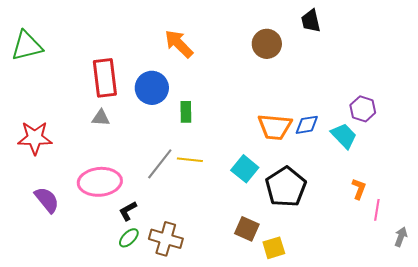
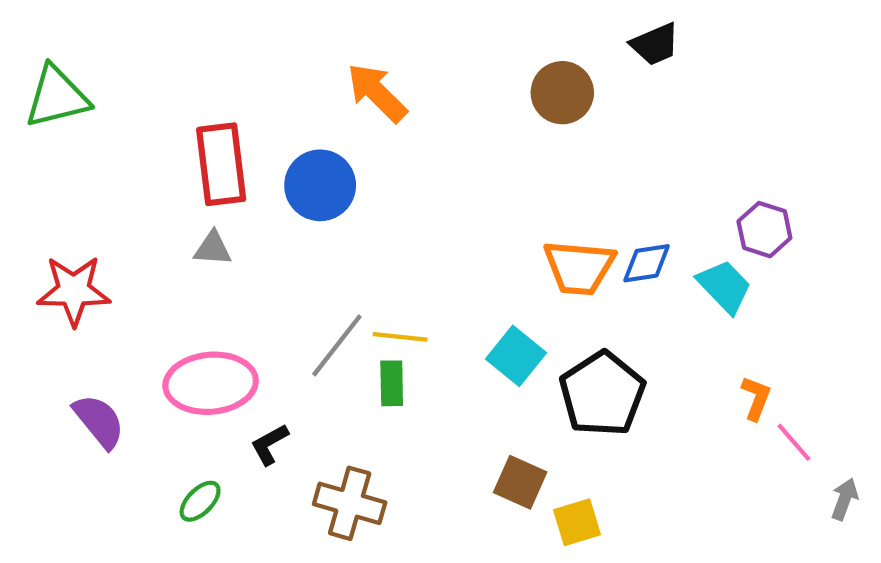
black trapezoid: (311, 21) -> (655, 44), turned -100
green rectangle: (186, 112) -> (392, 383), moved
pink line: (377, 210) -> (794, 442), turned -50
green ellipse: (129, 238) -> (200, 501), moved

